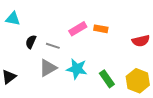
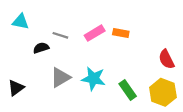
red semicircle: (141, 41) -> (166, 59), moved, turned 78
black semicircle: (31, 42) -> (41, 48), turned 48
gray line: (53, 46) -> (60, 35), moved

